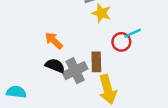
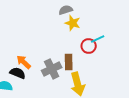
orange arrow: (54, 41) -> (24, 62), moved
black semicircle: (55, 66) -> (18, 73), moved

